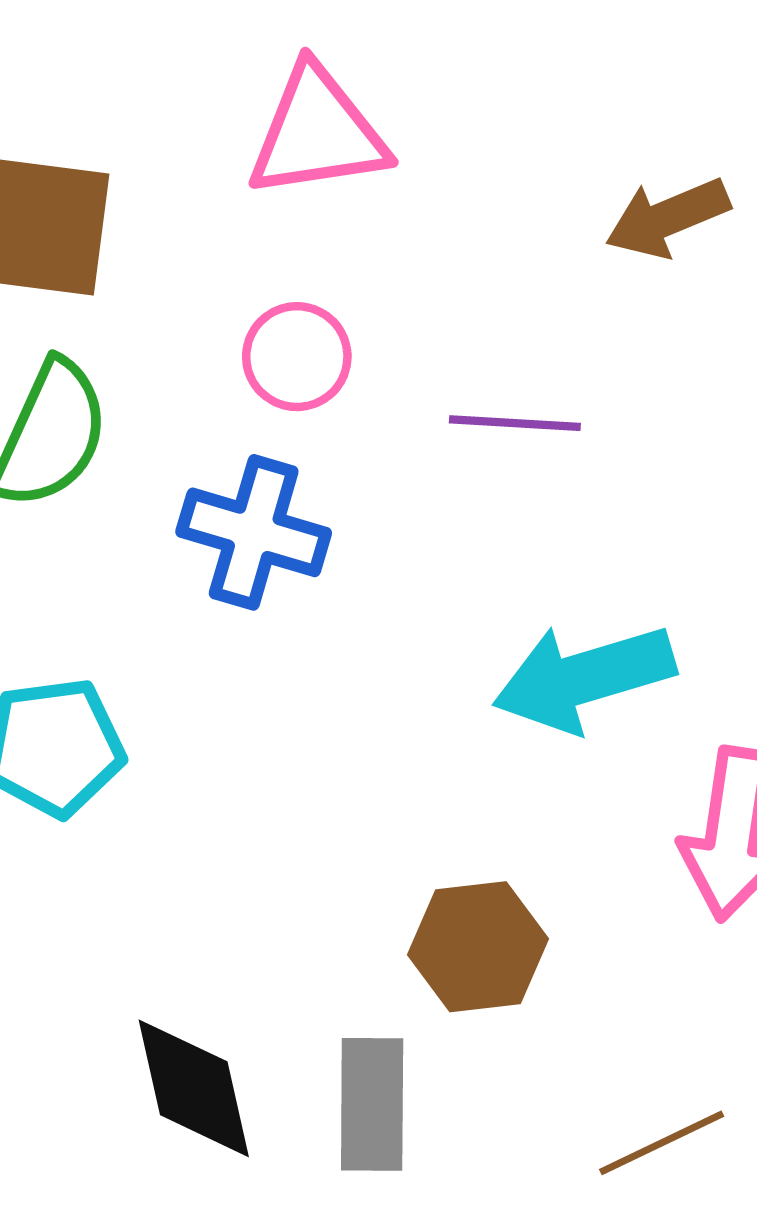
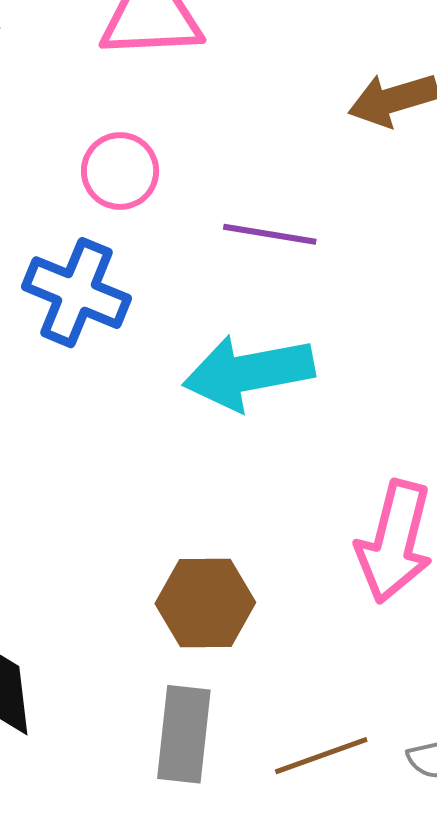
cyan arrow: (584, 678) -> (248, 372), moved
gray rectangle: (372, 1104) -> (184, 734), moved

